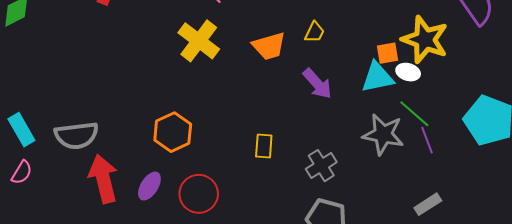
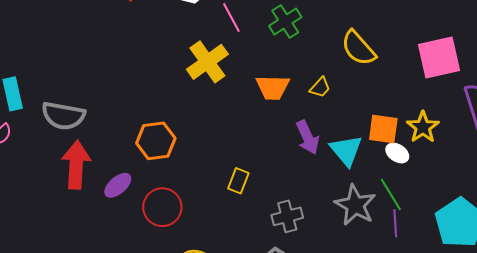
yellow star: (425, 40) -> (423, 127), size x0.7
orange square: (387, 53) -> (383, 129), size x1.4
cyan triangle: (377, 77) -> (346, 150), moved, turned 45

